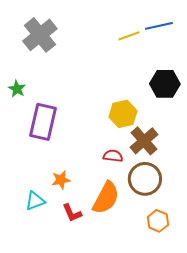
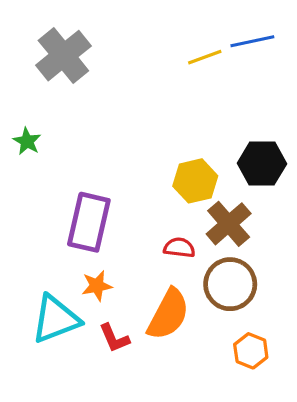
black hexagon: (165, 84) -> (262, 164), moved
purple rectangle: (43, 122) -> (89, 222), moved
cyan triangle: (35, 201) -> (56, 319), size x1.6

